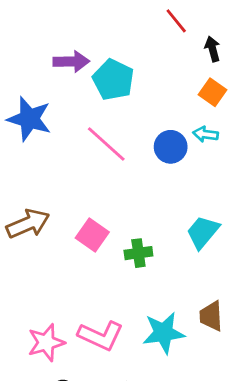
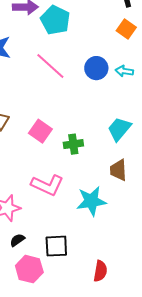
cyan arrow: (206, 134) -> (124, 71), moved
brown trapezoid: (211, 316) -> (118, 170), moved
pink L-shape: (101, 336) -> (47, 185), moved

